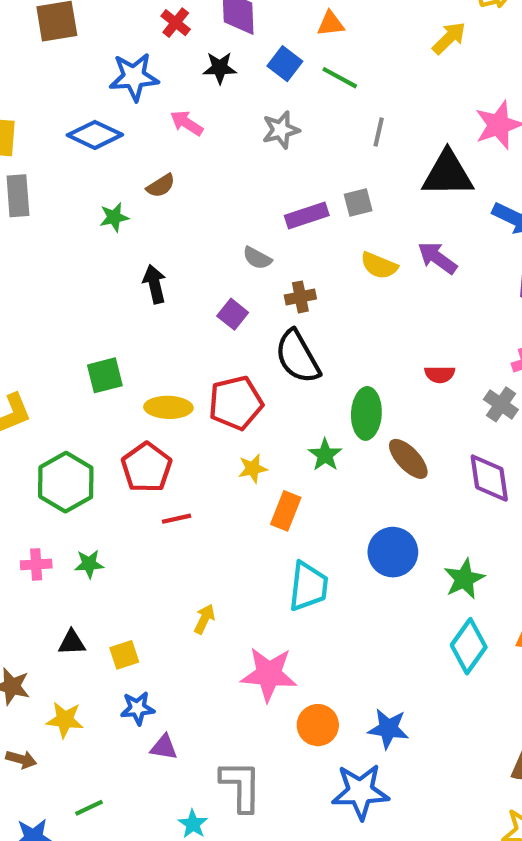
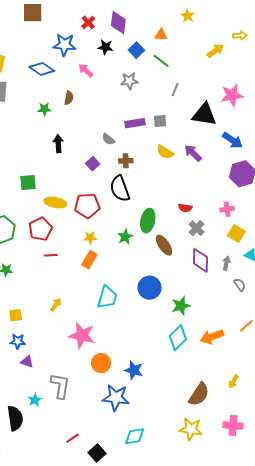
brown semicircle: (161, 186) -> (69, 98), turned -56
gray cross: (501, 404) -> (197, 228), moved
orange rectangle: (286, 511) -> (89, 260), moved

